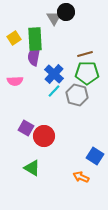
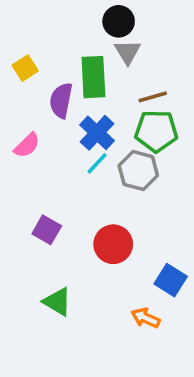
gray triangle: (54, 18) -> (128, 52), moved
green rectangle: (35, 39) -> (93, 77), moved
pink semicircle: (15, 81) -> (27, 145), turned -42
red circle: (44, 136) -> (113, 244), moved

